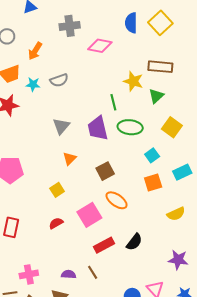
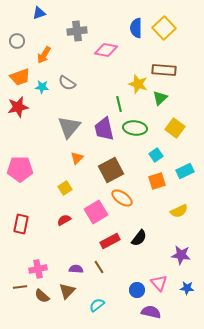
gray semicircle: (59, 80) -> (67, 83), turned 54
gray triangle: (61, 126) -> (69, 127), size x1.4
brown square: (105, 171) -> (111, 170), size x1.4

